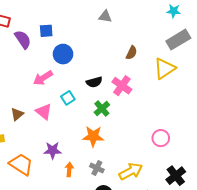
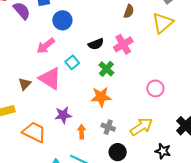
pink cross: (122, 86) -> (123, 44), turned 30
pink triangle: (44, 112) -> (50, 78), size x1.4
pink circle: (161, 138) -> (155, 88), moved

